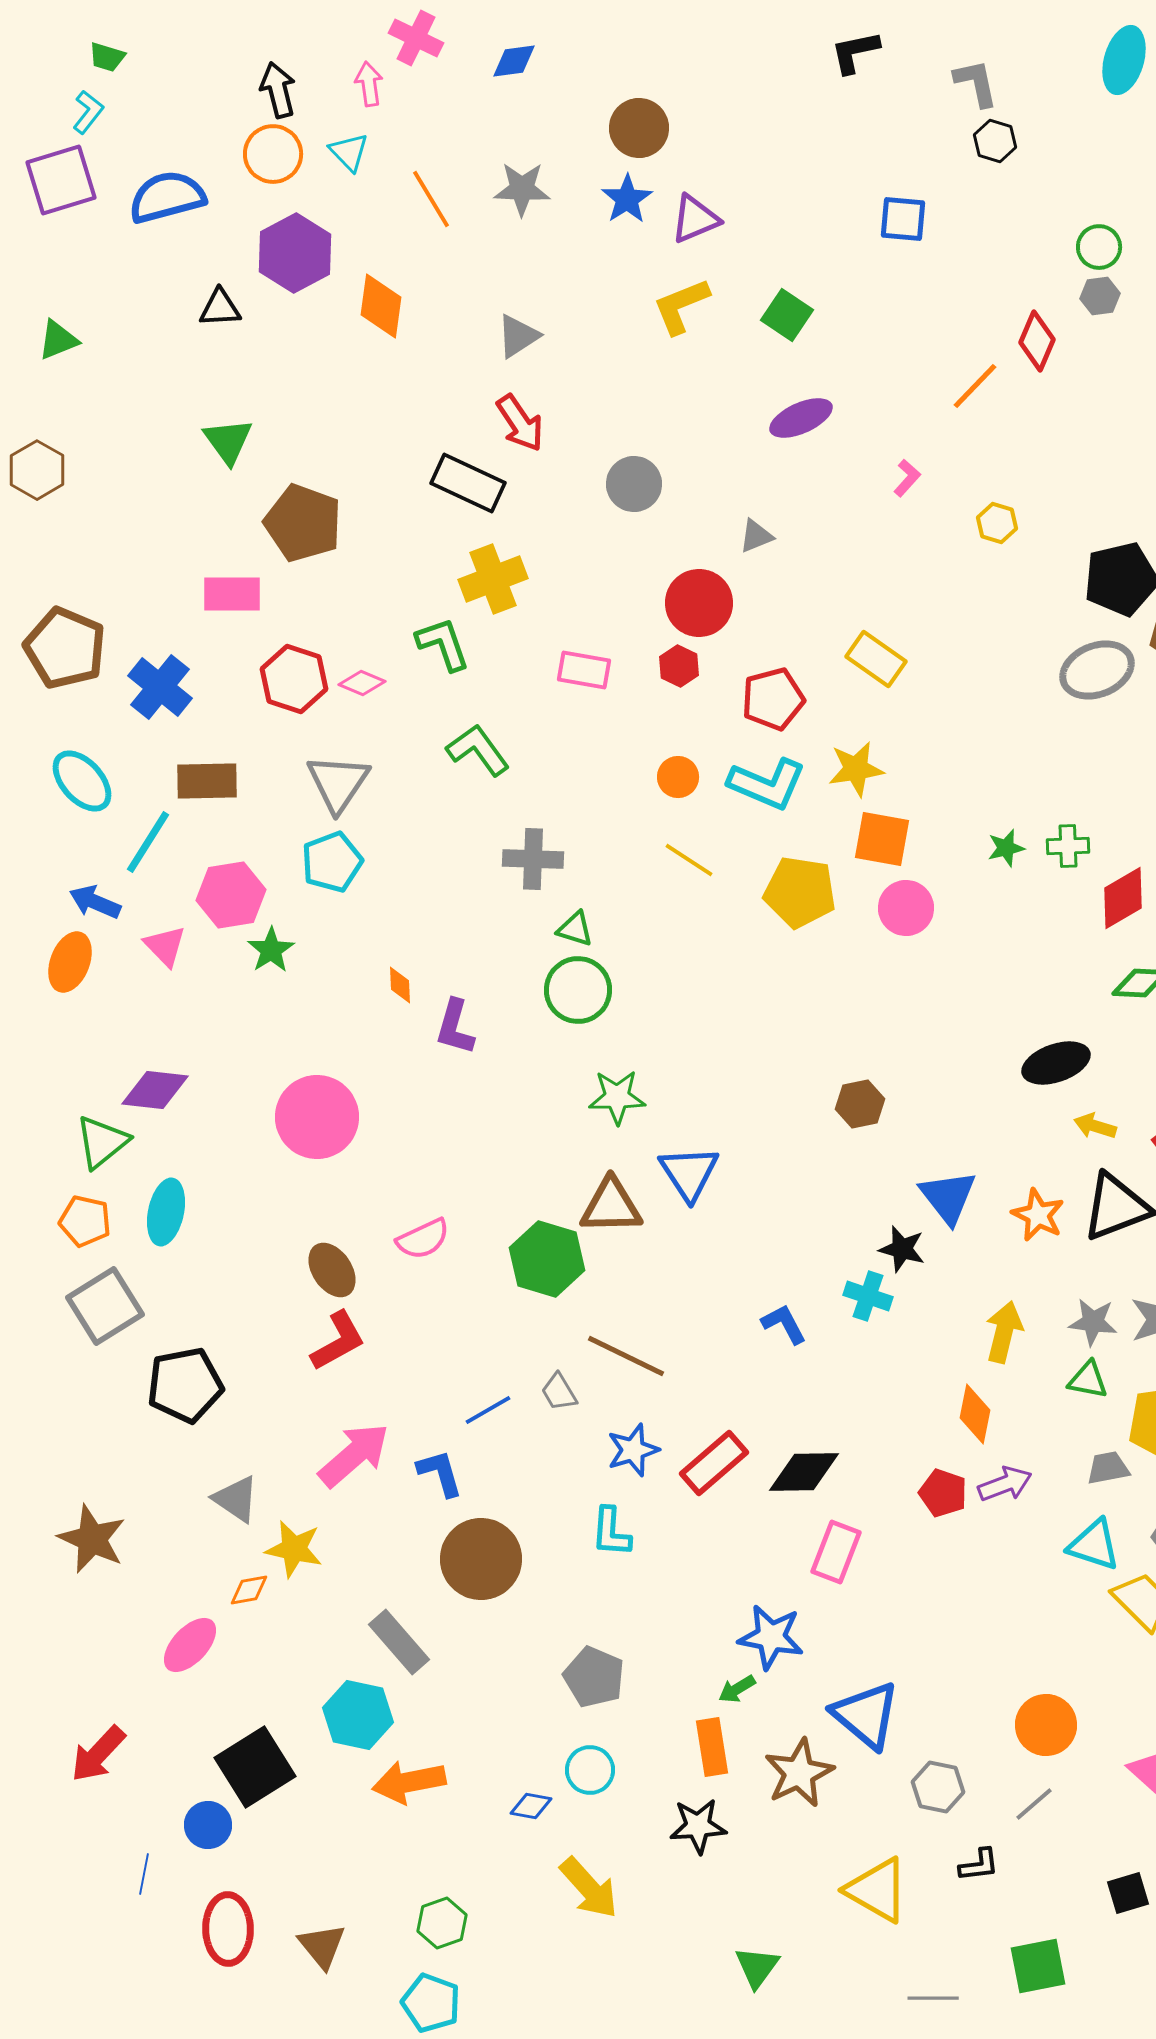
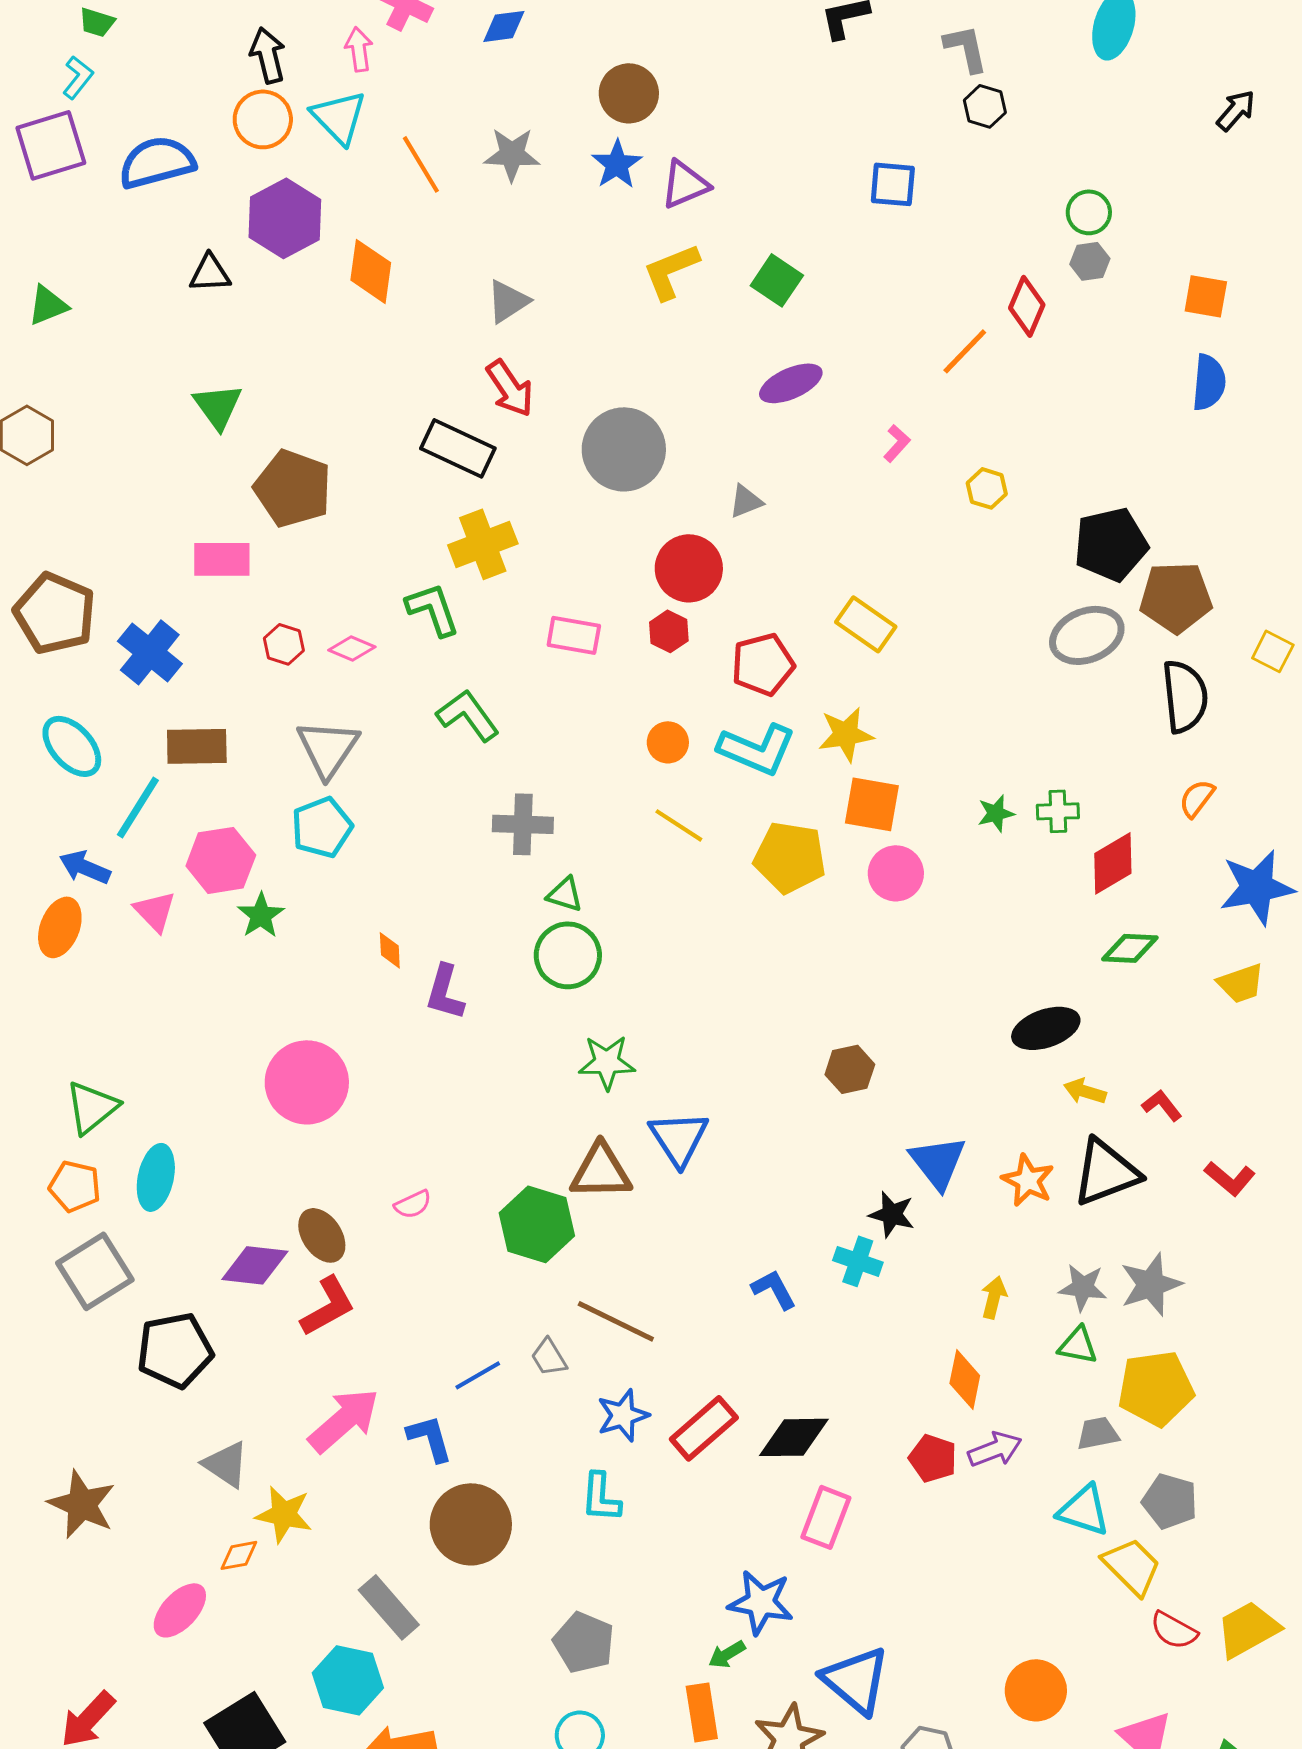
cyan triangle: (349, 152) -> (339, 117), size x1.4
gray circle: (634, 484) -> (624, 449), size x1.5
red hexagon: (294, 679) -> (284, 644), size x0.6
purple diamond: (155, 1090) -> (255, 1265), moved
pink semicircle: (423, 1239) -> (413, 1204), size x0.7
yellow arrow: (1004, 1332) -> (994, 1297), size x0.7

